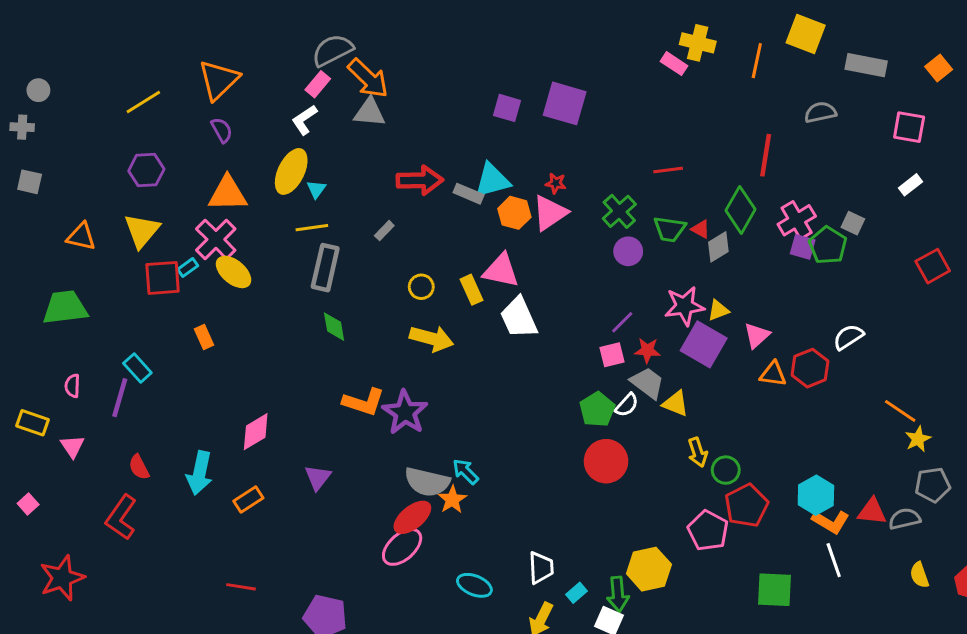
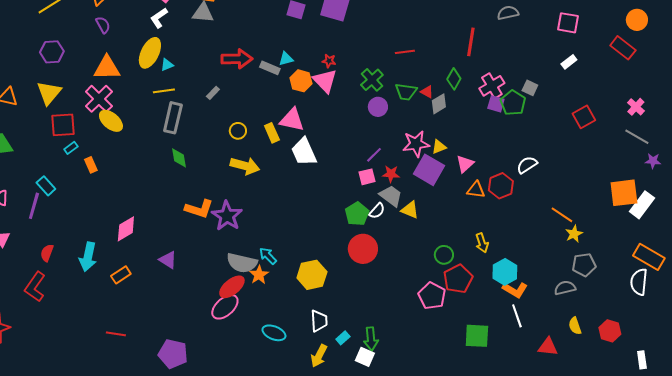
cyan triangle: (492, 180) -> (286, 59), size x0.6
cyan triangle: (316, 189) -> (167, 65), turned 32
green diamond: (741, 210) -> (454, 79), size x0.7
pink triangle: (550, 213) -> (325, 81), turned -40
cyan rectangle: (188, 268) -> (71, 148), moved
yellow arrow: (698, 452) -> (482, 243), moved
red semicircle: (139, 467) -> (47, 253), turned 48
purple triangle: (318, 477) -> (168, 260), turned -36
red triangle: (872, 511) -> (548, 347), moved
yellow hexagon: (649, 569) -> (312, 275), moved

